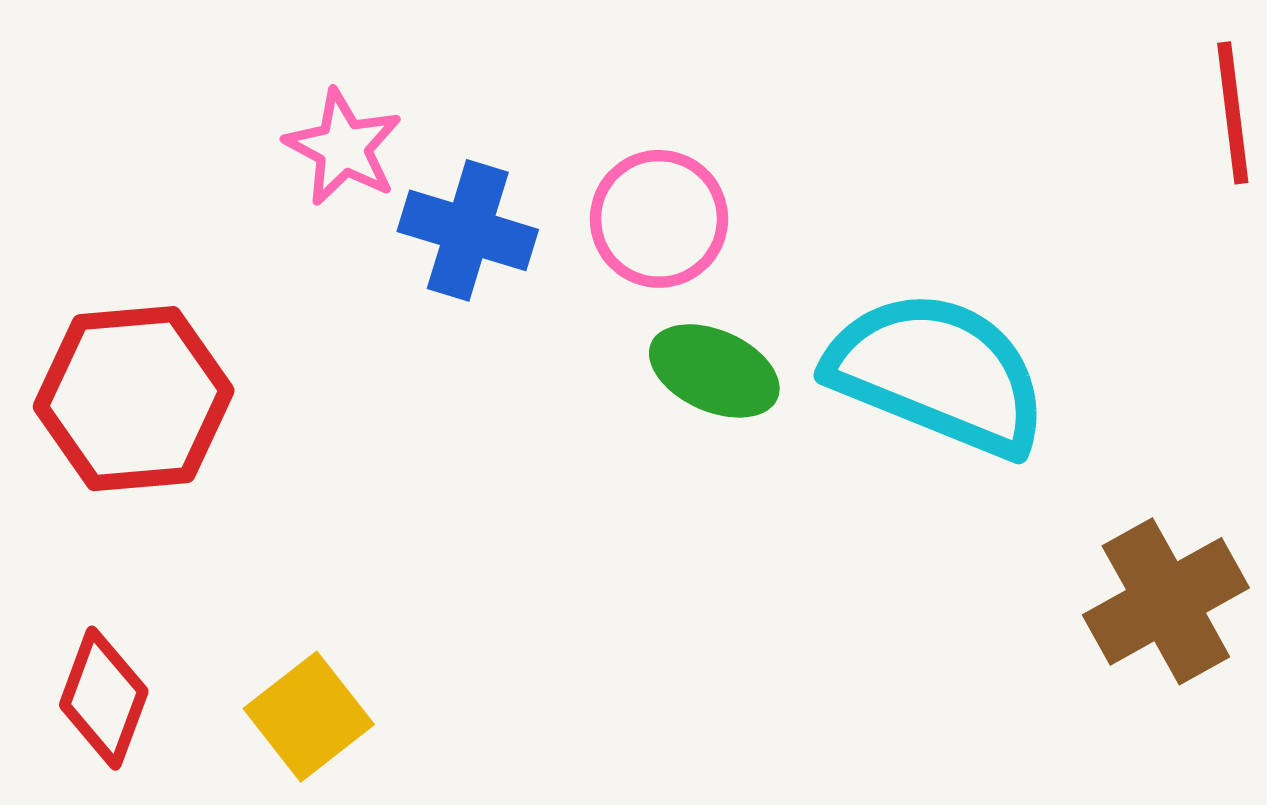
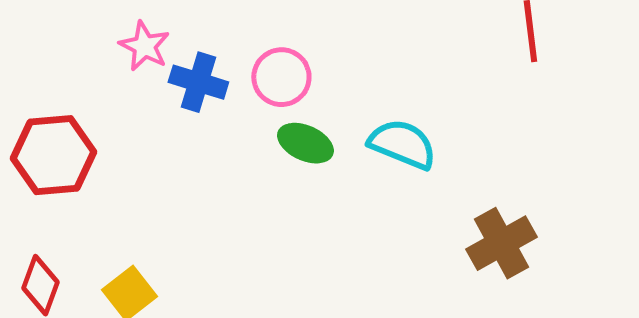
cyan semicircle: (938, 373) -> (402, 144), size x0.7

